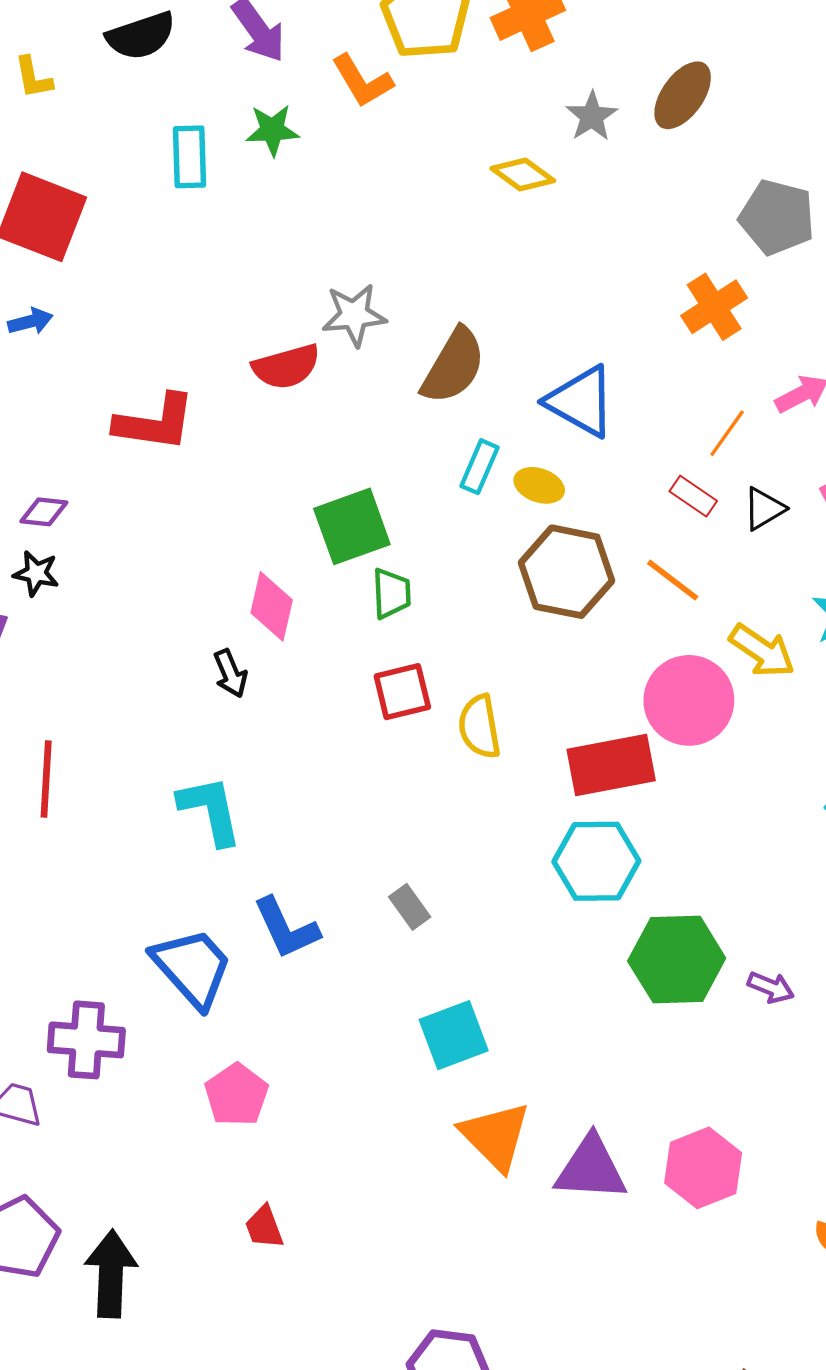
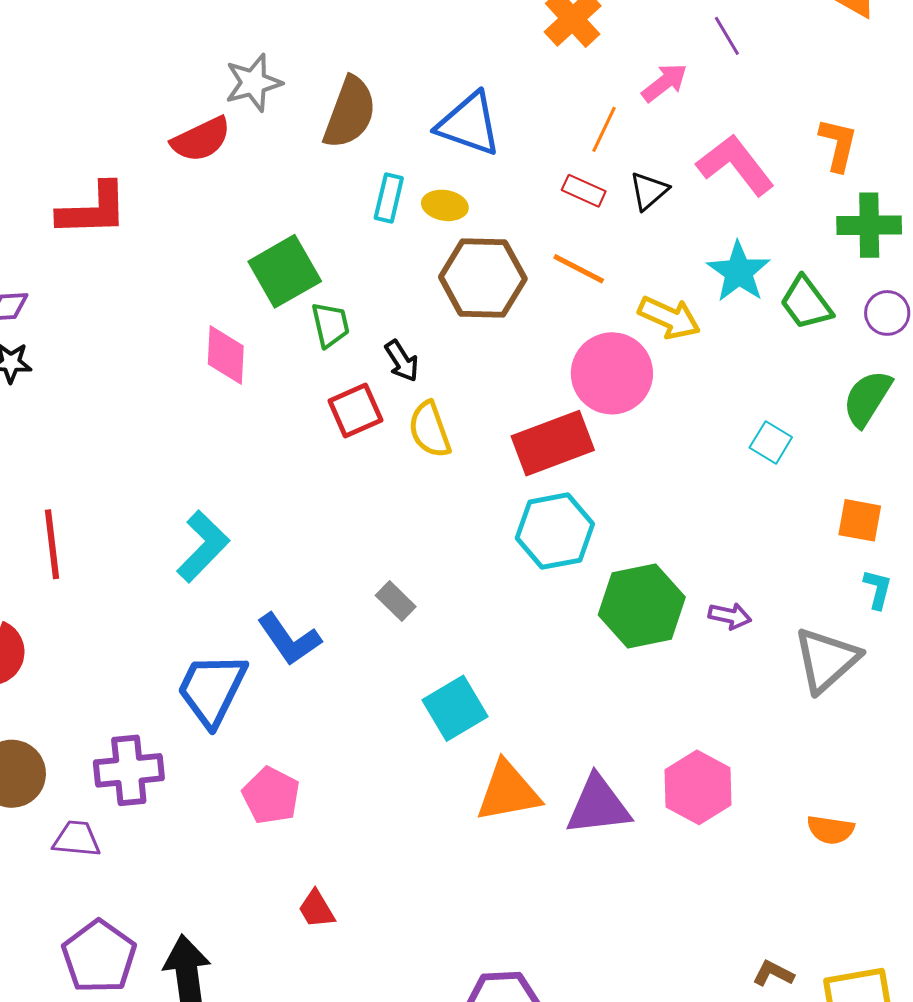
black arrow: (230, 674) -> (402, 361), moved
cyan L-shape: (210, 810) -> (203, 546), turned 66
blue trapezoid: (192, 968) -> (212, 689), turned -102
orange triangle: (495, 1136) -> (508, 792), turned -46

